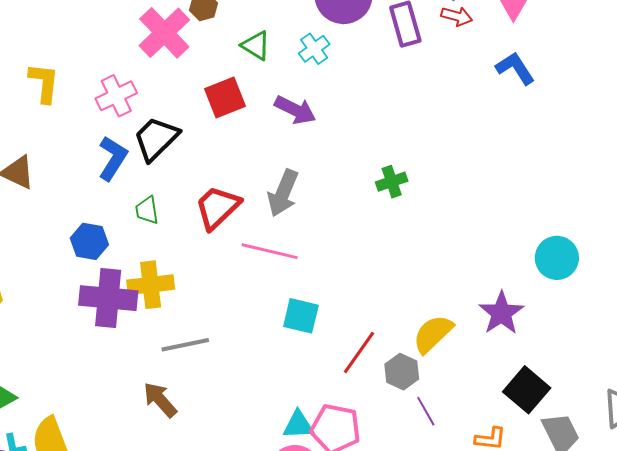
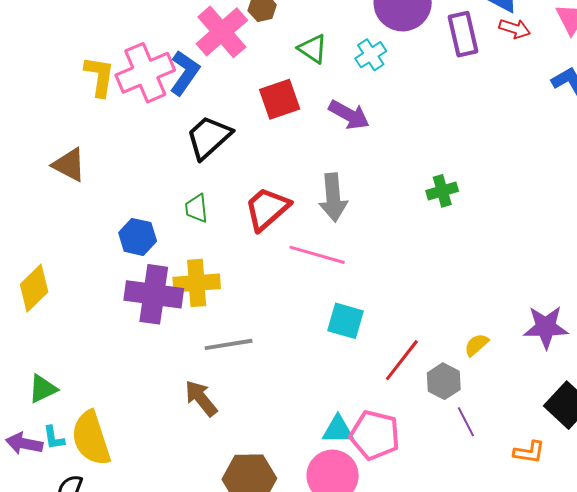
pink cross: (116, 96) -> (145, 73), moved, size x1.4
blue L-shape: (113, 158) -> (185, 73), moved
gray arrow: (283, 193) -> (333, 197), turned -30
purple star: (501, 313) -> (546, 327), turned 30
yellow semicircle: (433, 334) -> (476, 345), size x0.6

